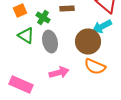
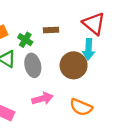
cyan arrow: (102, 26) -> (89, 49), turned -60
orange semicircle: (95, 66) -> (81, 107), moved

